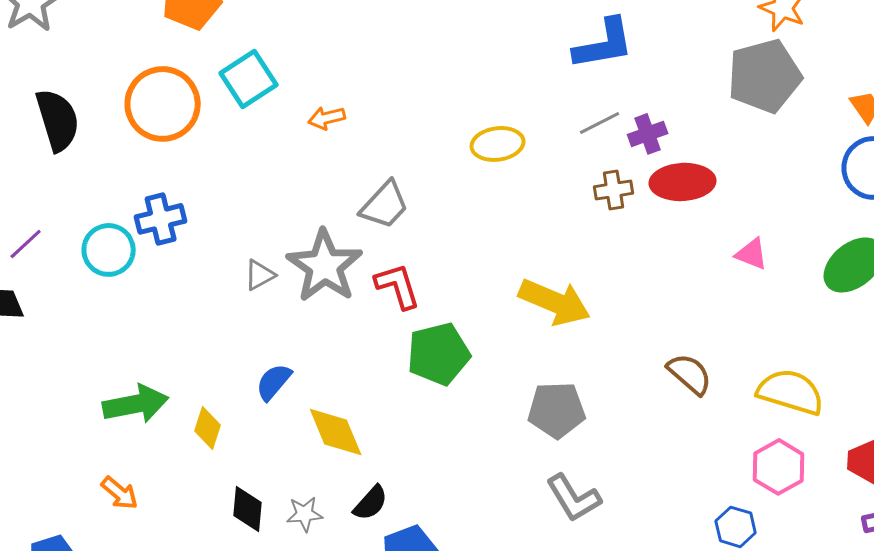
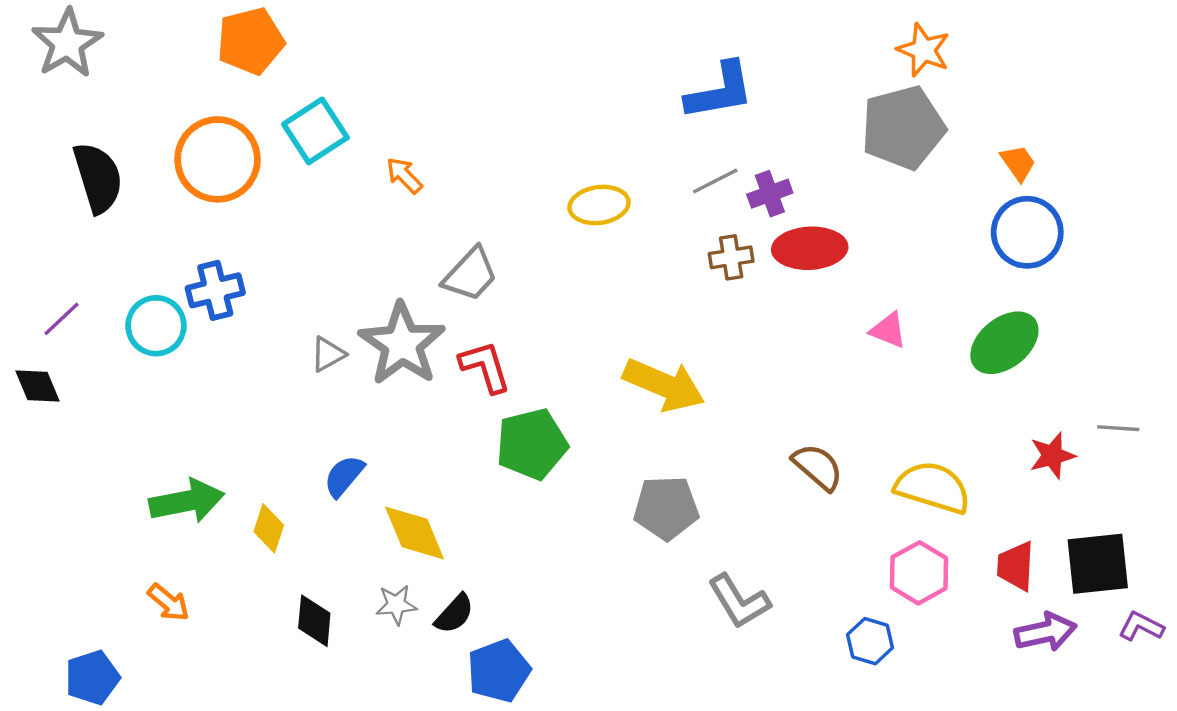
orange arrow: (327, 118) -> (404, 175), turned 60
gray L-shape: (574, 498) -> (739, 601), moved
gray star: (305, 514) -> (396, 605), moved

